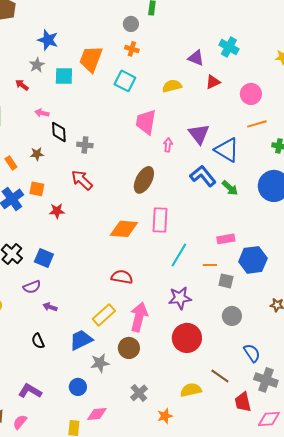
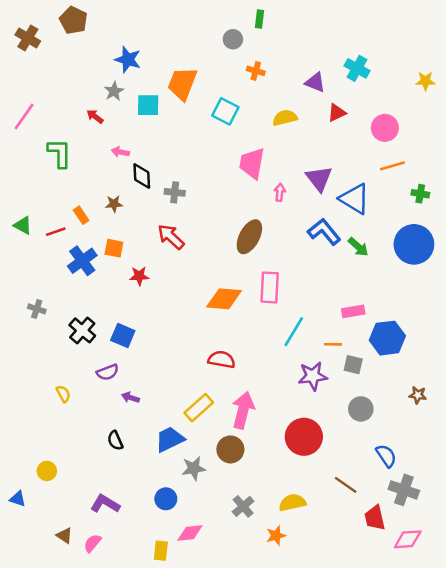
orange cross: (132, 49) -> (256, 71), moved
purple star: (180, 298) -> (313, 376), moved
yellow semicircle: (191, 390) -> (292, 503), moved

